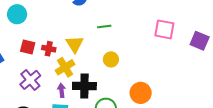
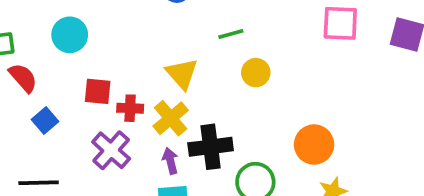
red cross: (49, 49) -> (130, 108), moved
yellow circle: (111, 59) -> (256, 73), moved

